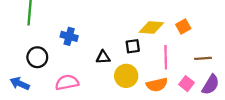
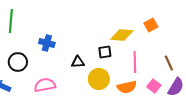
orange square: (183, 27) -> (151, 25), moved
brown line: (203, 58) -> (169, 63), turned 70

